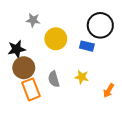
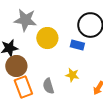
gray star: (33, 20) -> (25, 20), size x1.6
gray semicircle: (54, 79) -> (48, 86), moved

